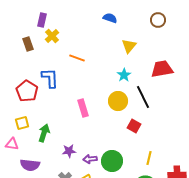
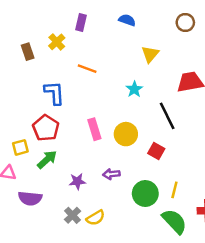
purple rectangle: (42, 20) -> (81, 22), moved
cyan star: (124, 75) -> (134, 89), moved
red pentagon: (27, 91) -> (46, 128), moved
yellow circle: (118, 101) -> (126, 134), moved
green arrow: (44, 133) -> (47, 160), turned 30
purple arrow: (90, 159) -> (111, 174), moved
green circle: (112, 161) -> (145, 194), moved

